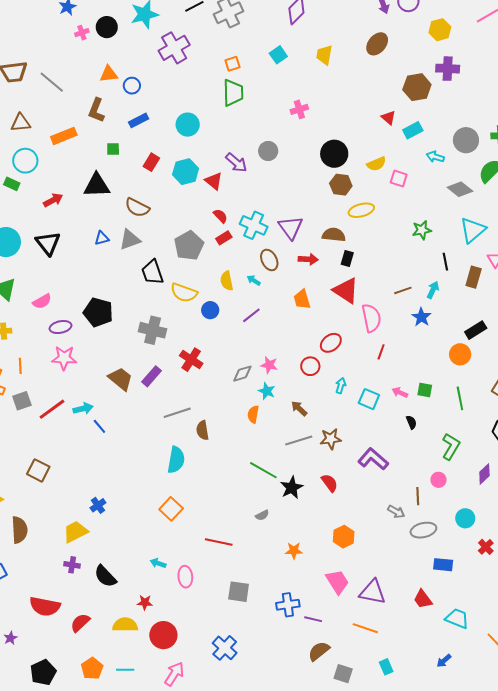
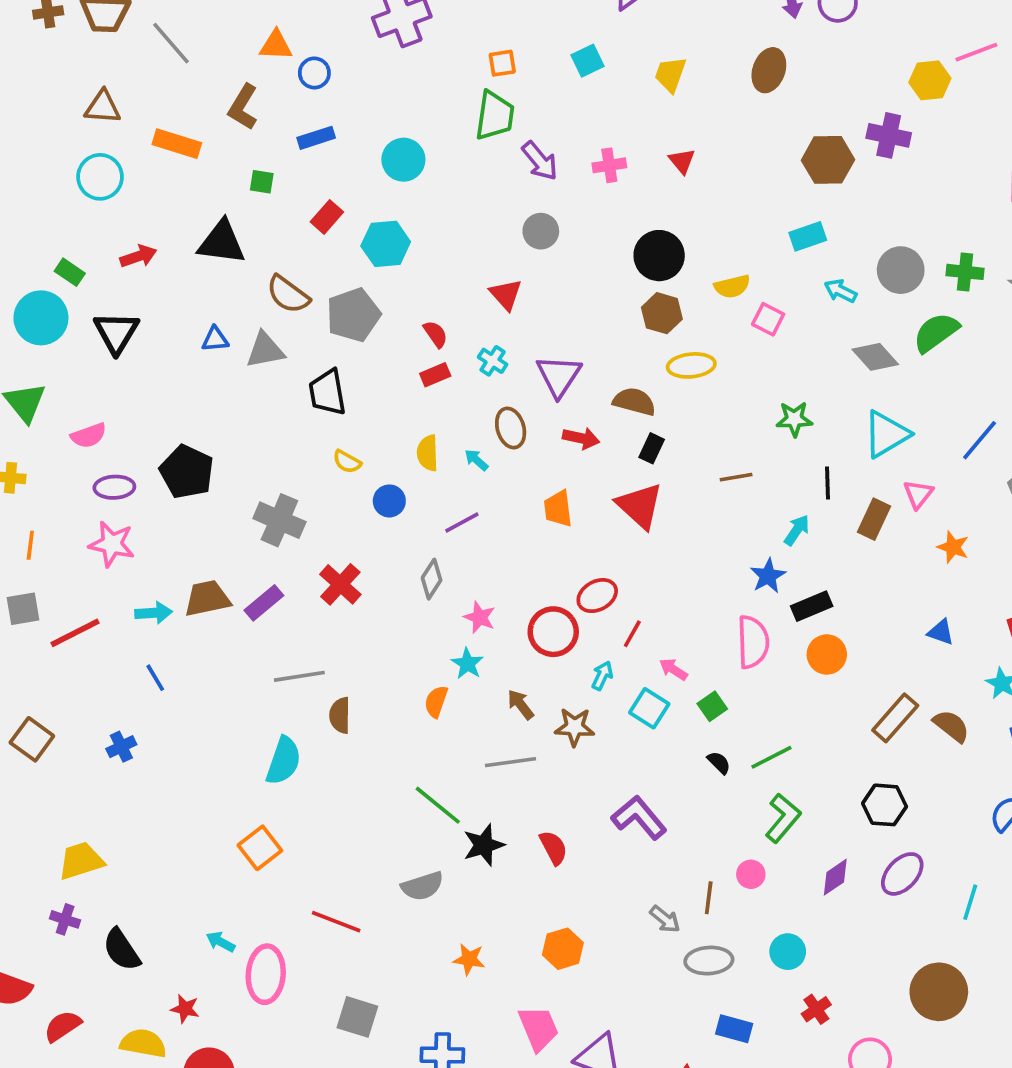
yellow hexagon: (440, 30) -> (930, 80), moved
brown ellipse: (377, 44) -> (769, 70), turned -30
red triangle: (389, 118) -> (682, 161), moved
orange rectangle: (64, 136) -> (177, 144), turned 30
purple arrow: (236, 163) -> (540, 161), moved
red triangle: (214, 181) -> (506, 294), moved
green rectangle: (12, 184) -> (70, 272), moved
cyan cross: (254, 225) -> (493, 361), size x0.6
gray pentagon: (189, 246) -> (353, 315), moved
black trapezoid: (152, 272) -> (327, 392), moved
brown line: (403, 290) -> (736, 477), moved
yellow semicircle: (184, 293) -> (347, 462), size x0.6
pink semicircle: (371, 318) -> (753, 642), moved
black rectangle: (476, 330) -> (812, 606), moved
red line: (381, 352) -> (632, 634), moved
red circle: (310, 366) -> (553, 632), size x1.4
gray diamond: (242, 374) -> (432, 579), moved, turned -50
brown trapezoid: (121, 379) -> (207, 598), turned -60
green square: (425, 390) -> (712, 706), moved, turned 35
pink arrow: (400, 393) -> (673, 669), moved
green line: (460, 398) -> (771, 757), moved, turned 65
cyan arrow: (83, 409) -> (154, 613), moved
black semicircle: (411, 422) -> (719, 763), turned -32
brown star: (331, 439) -> (575, 727), moved
blue cross: (98, 505) -> (121, 747), moved
gray semicircle: (262, 515) -> (422, 886), size x1.6
pink ellipse: (185, 577) -> (266, 974), size x1.4

